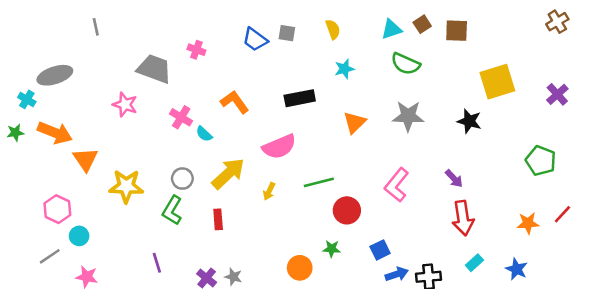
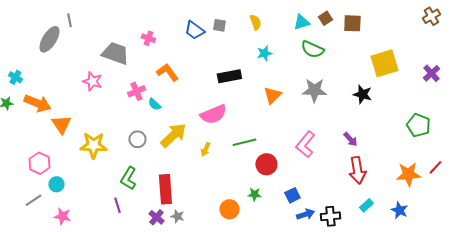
gray ellipse: (55, 75) -> (49, 39), moved, turned -40
orange L-shape: (235, 102) -> (167, 72), moved
pink cross: (181, 117) -> (136, 91), turned 36
green L-shape: (172, 210) -> (128, 178), moved
red rectangle: (218, 219) -> (165, 189), moved, size x1.8
orange star: (528, 223) -> (408, 174), size x1.4

